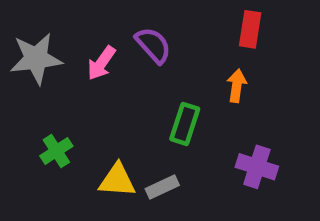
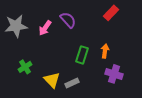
red rectangle: (250, 29) -> (111, 13), turned 35
orange arrow: (237, 86) -> (105, 51), moved
yellow triangle: (117, 180) -> (52, 80), turned 42

